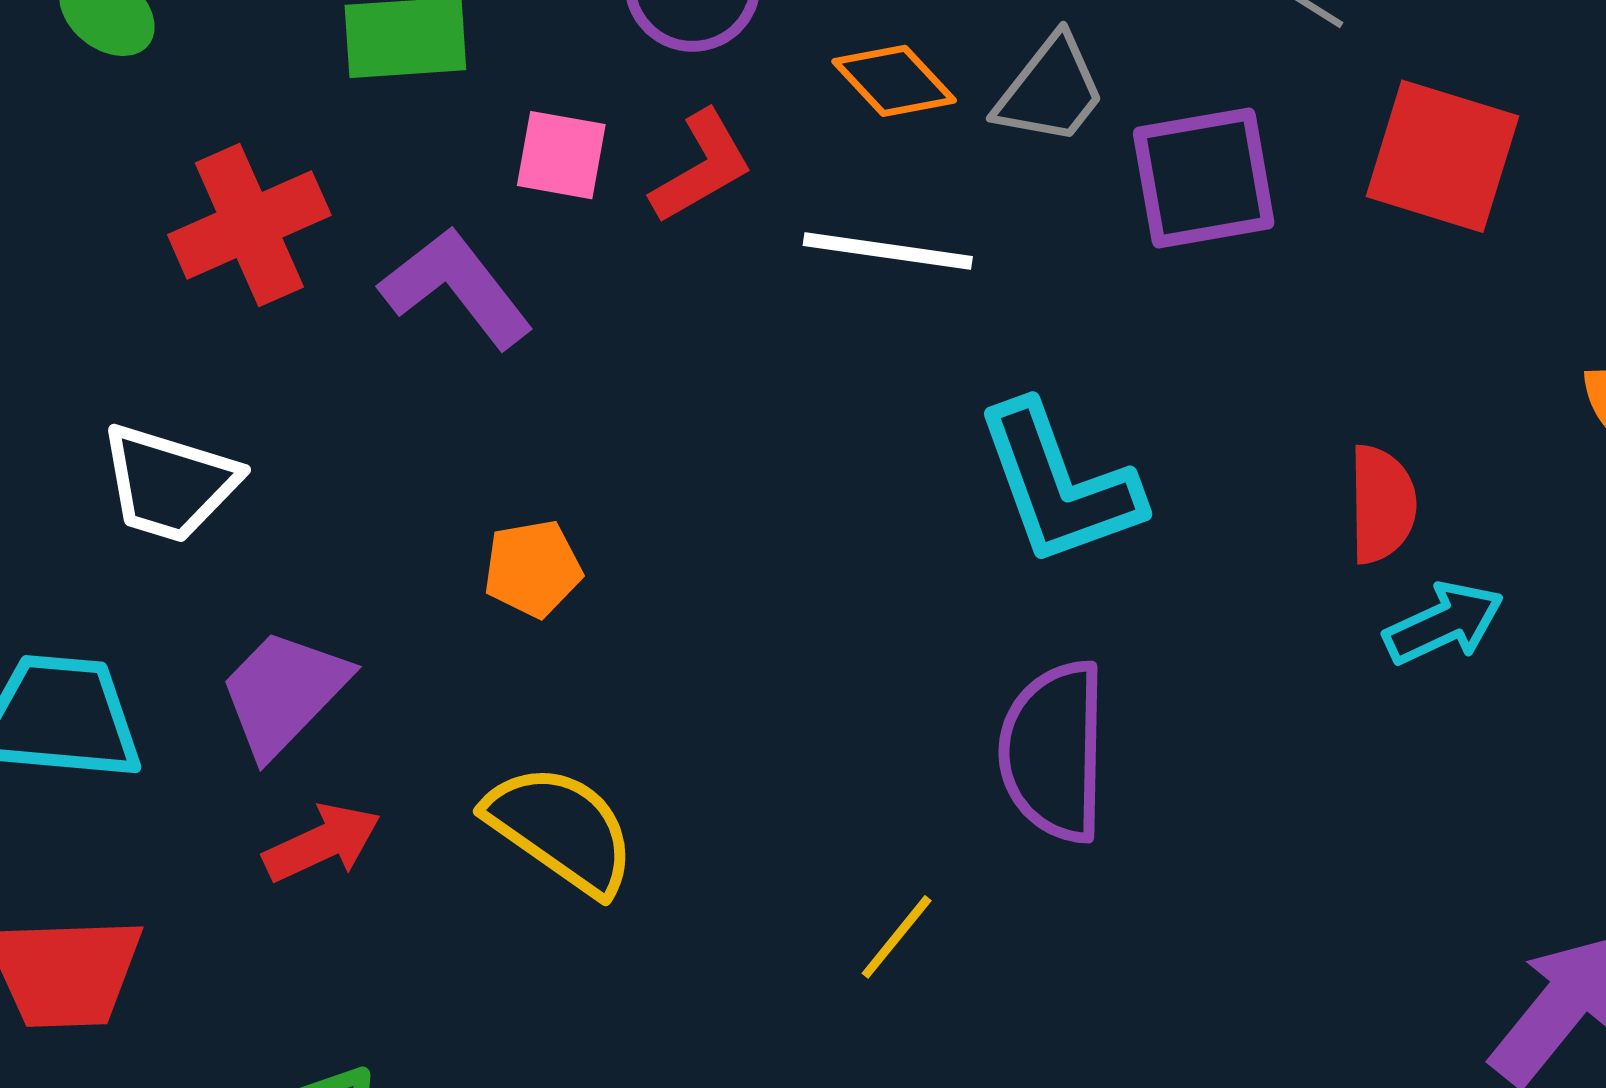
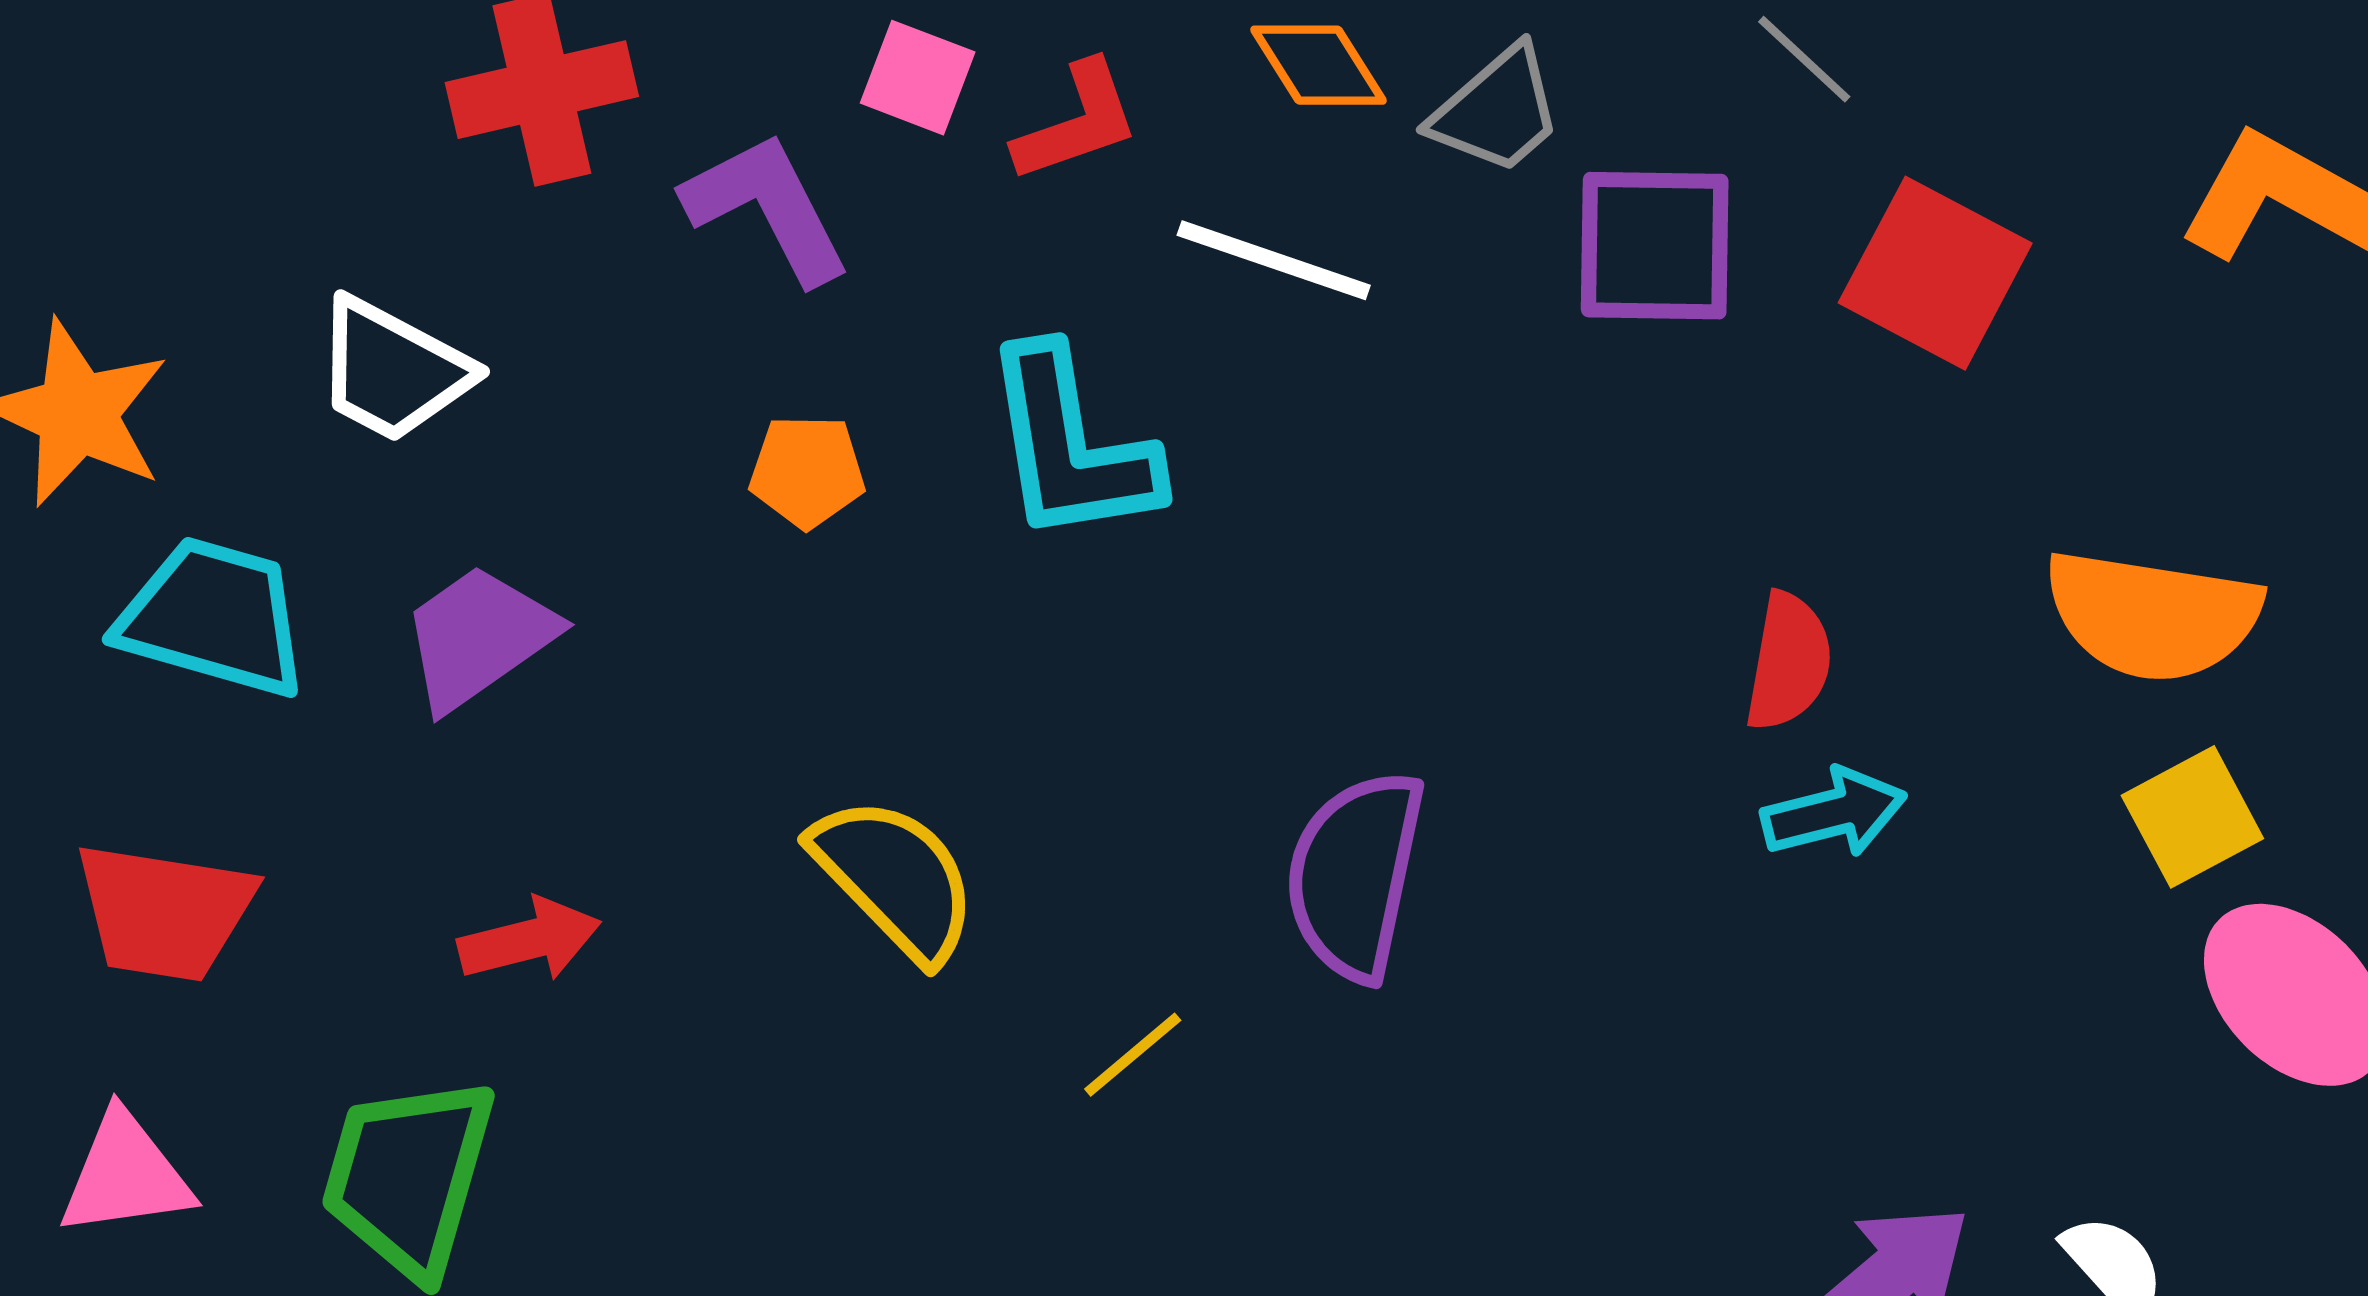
cyan L-shape: (1059, 484) -> (1071, 446), moved
orange pentagon: (533, 569) -> (807, 471), moved
yellow semicircle: (561, 829) -> (895, 878), moved
red arrow: (322, 843) -> (530, 940), moved

